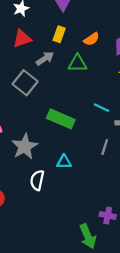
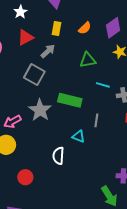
green triangle: (77, 63) -> (88, 60), moved
gray star: (25, 146) -> (40, 110), moved
gray line: (105, 147) -> (96, 120), moved
cyan triangle: (64, 162) -> (79, 136), turned 32

